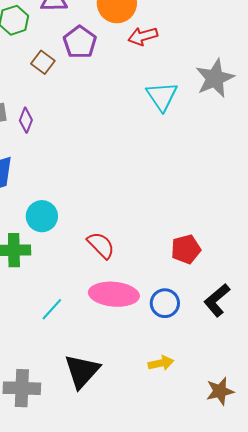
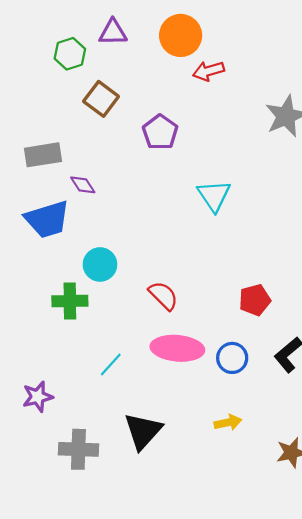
purple pentagon: (80, 42) -> (160, 132), moved
brown square: (43, 62) -> (101, 99), size x1.4
cyan triangle: (162, 96) -> (214, 196), moved
purple diamond: (26, 120) -> (83, 185), moved, turned -55

